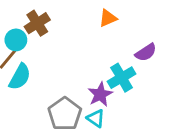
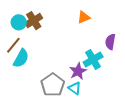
cyan circle: (16, 40) -> (19, 22), moved
purple semicircle: (146, 52) -> (110, 42), turned 133

